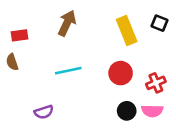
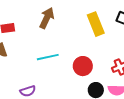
red circle: (121, 73) -> (83, 66), moved

